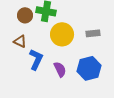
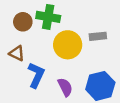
gray rectangle: (93, 33) -> (98, 36), moved

